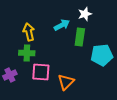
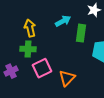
white star: (85, 14) -> (94, 10), moved
pink square: (41, 72) -> (42, 68), turned -30

